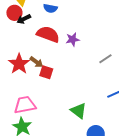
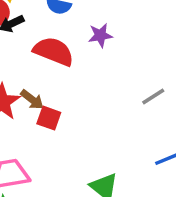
purple star: (73, 39) -> (100, 35), moved

